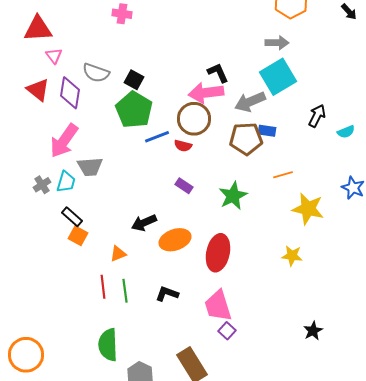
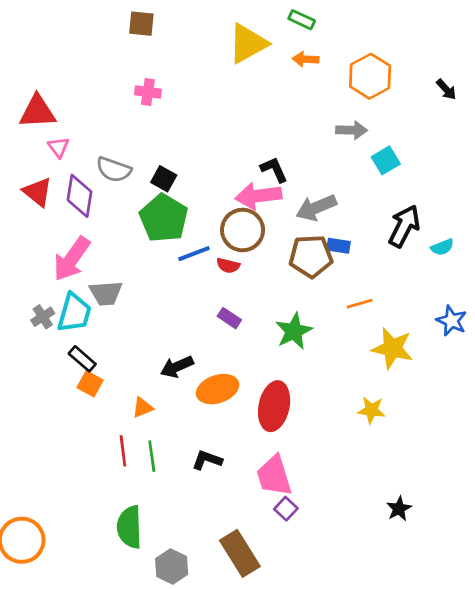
cyan square: (278, 77) -> (386, 160), moved, size x0.6
black arrow: (317, 116) -> (404, 226), size x1.4
cyan trapezoid: (66, 182) -> (74, 313), size x1.4

